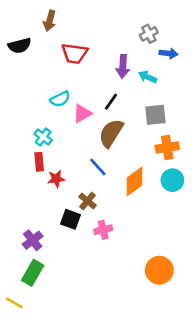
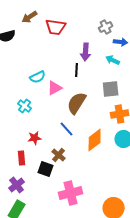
brown arrow: (50, 21) -> (30, 17), turned 42
red trapezoid: (74, 53) -> (56, 27), moved
cyan arrow: (148, 77) -> (113, 60), moved
black line: (111, 102) -> (77, 70), moved, turned -32
red rectangle: (39, 162) -> (22, 158), moved
pink cross: (103, 230) -> (71, 193), moved, size x1.6

